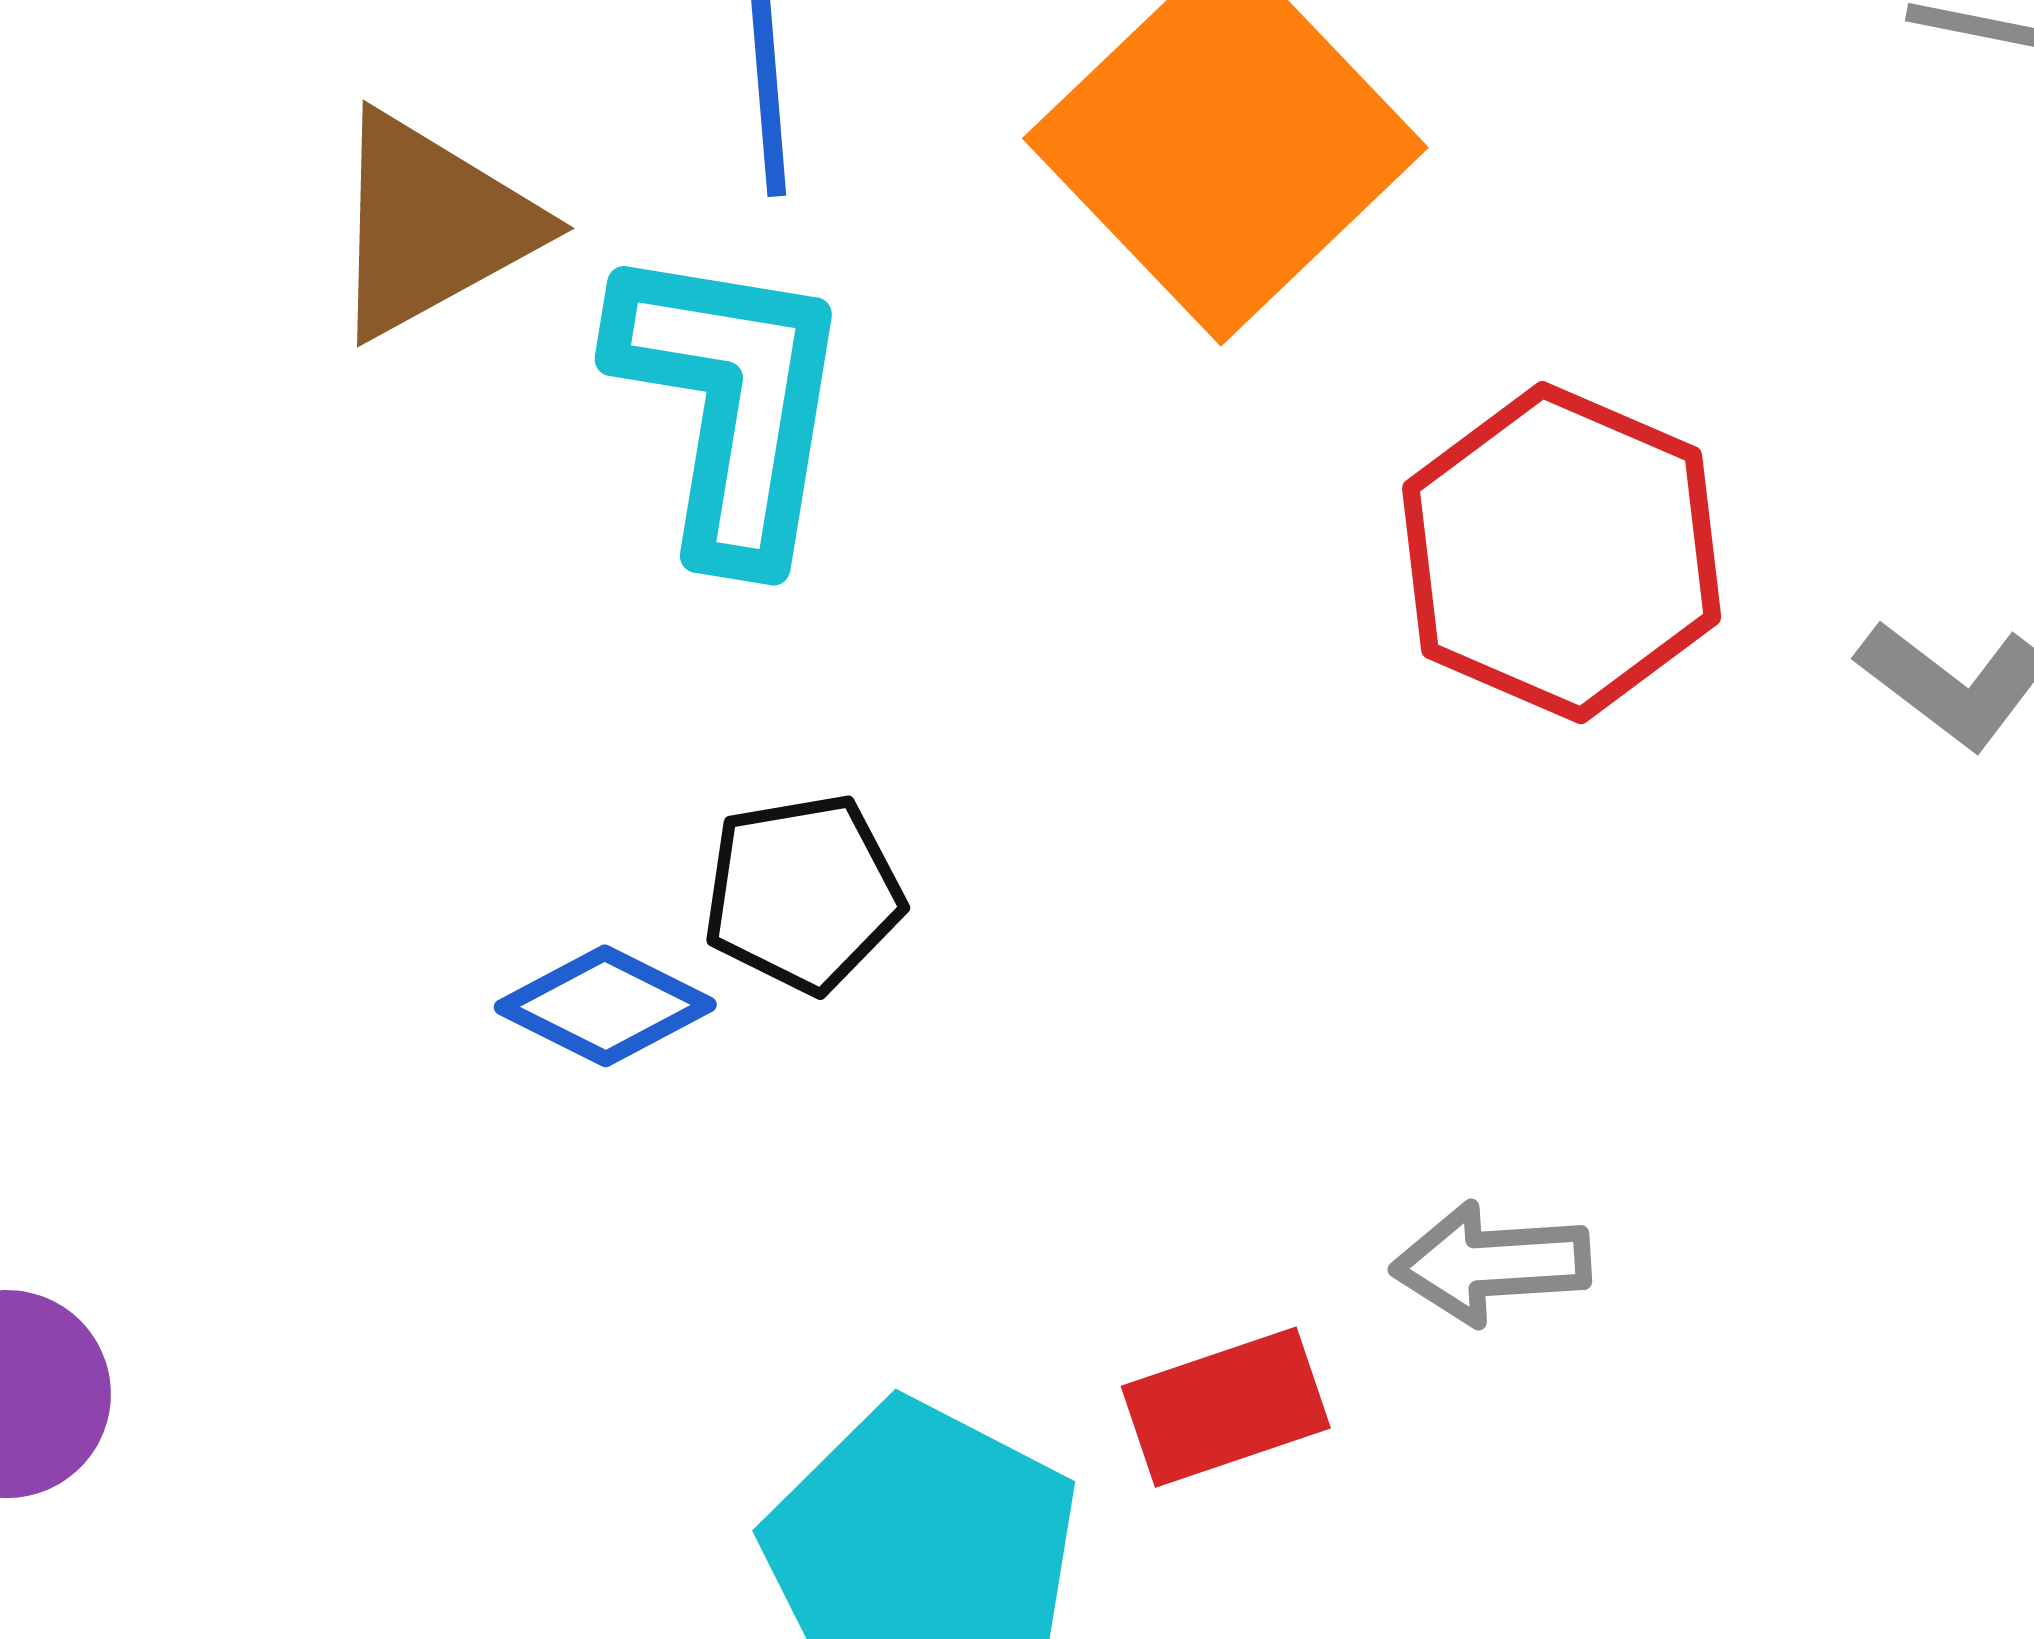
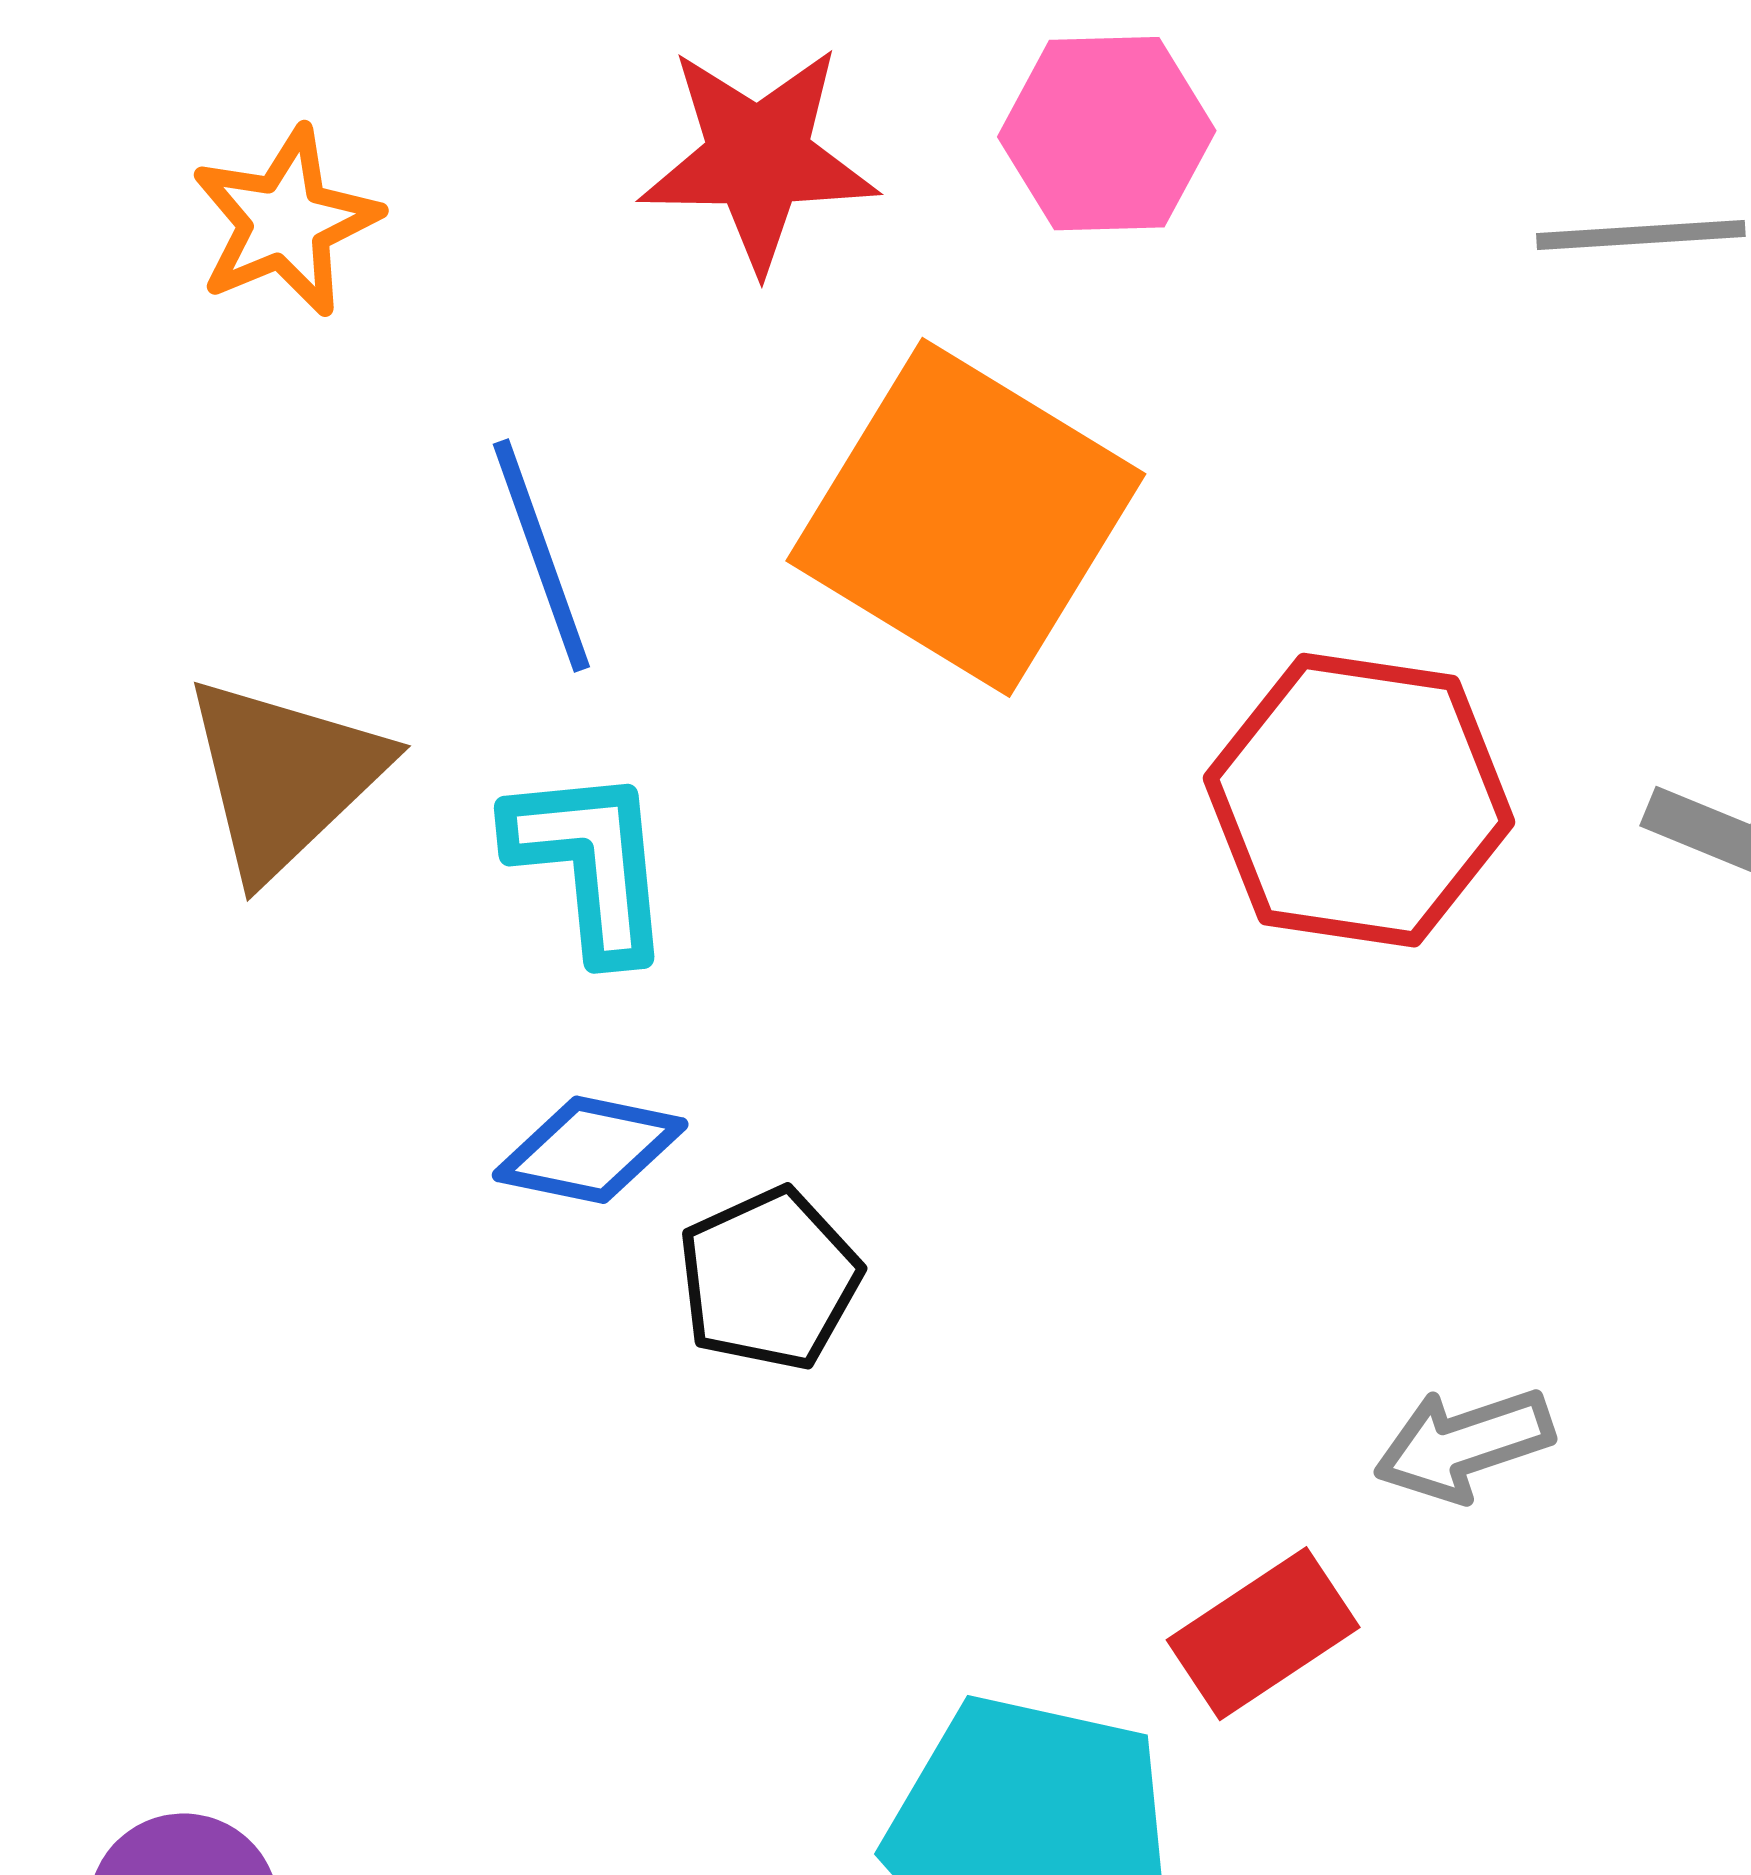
cyan L-shape: (731, 403) -> (590, 863), size x0.7
blue diamond: (605, 1006) -> (590, 1150), moved

